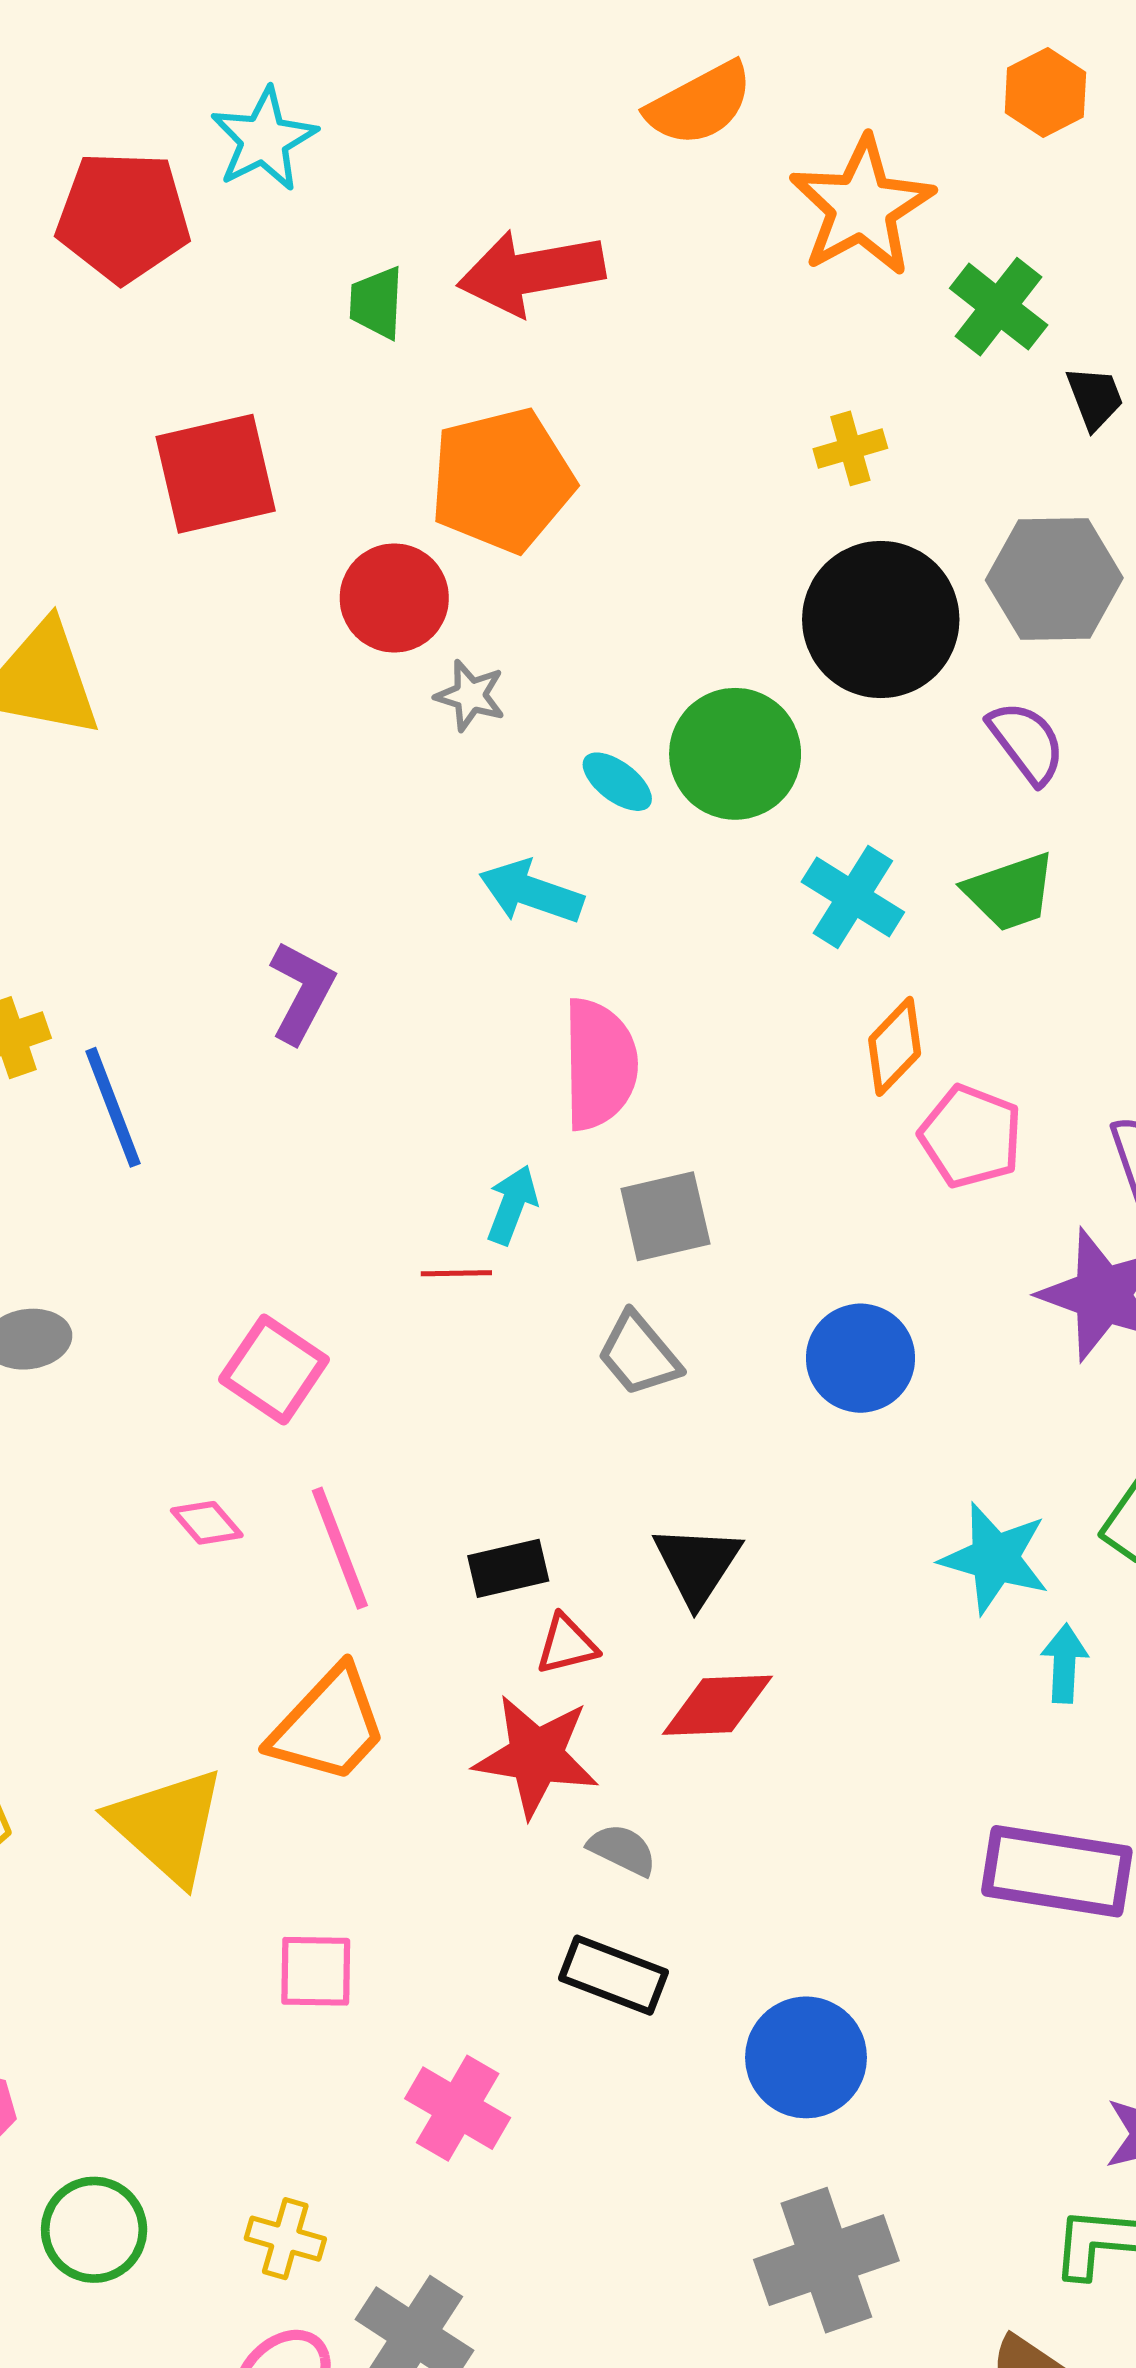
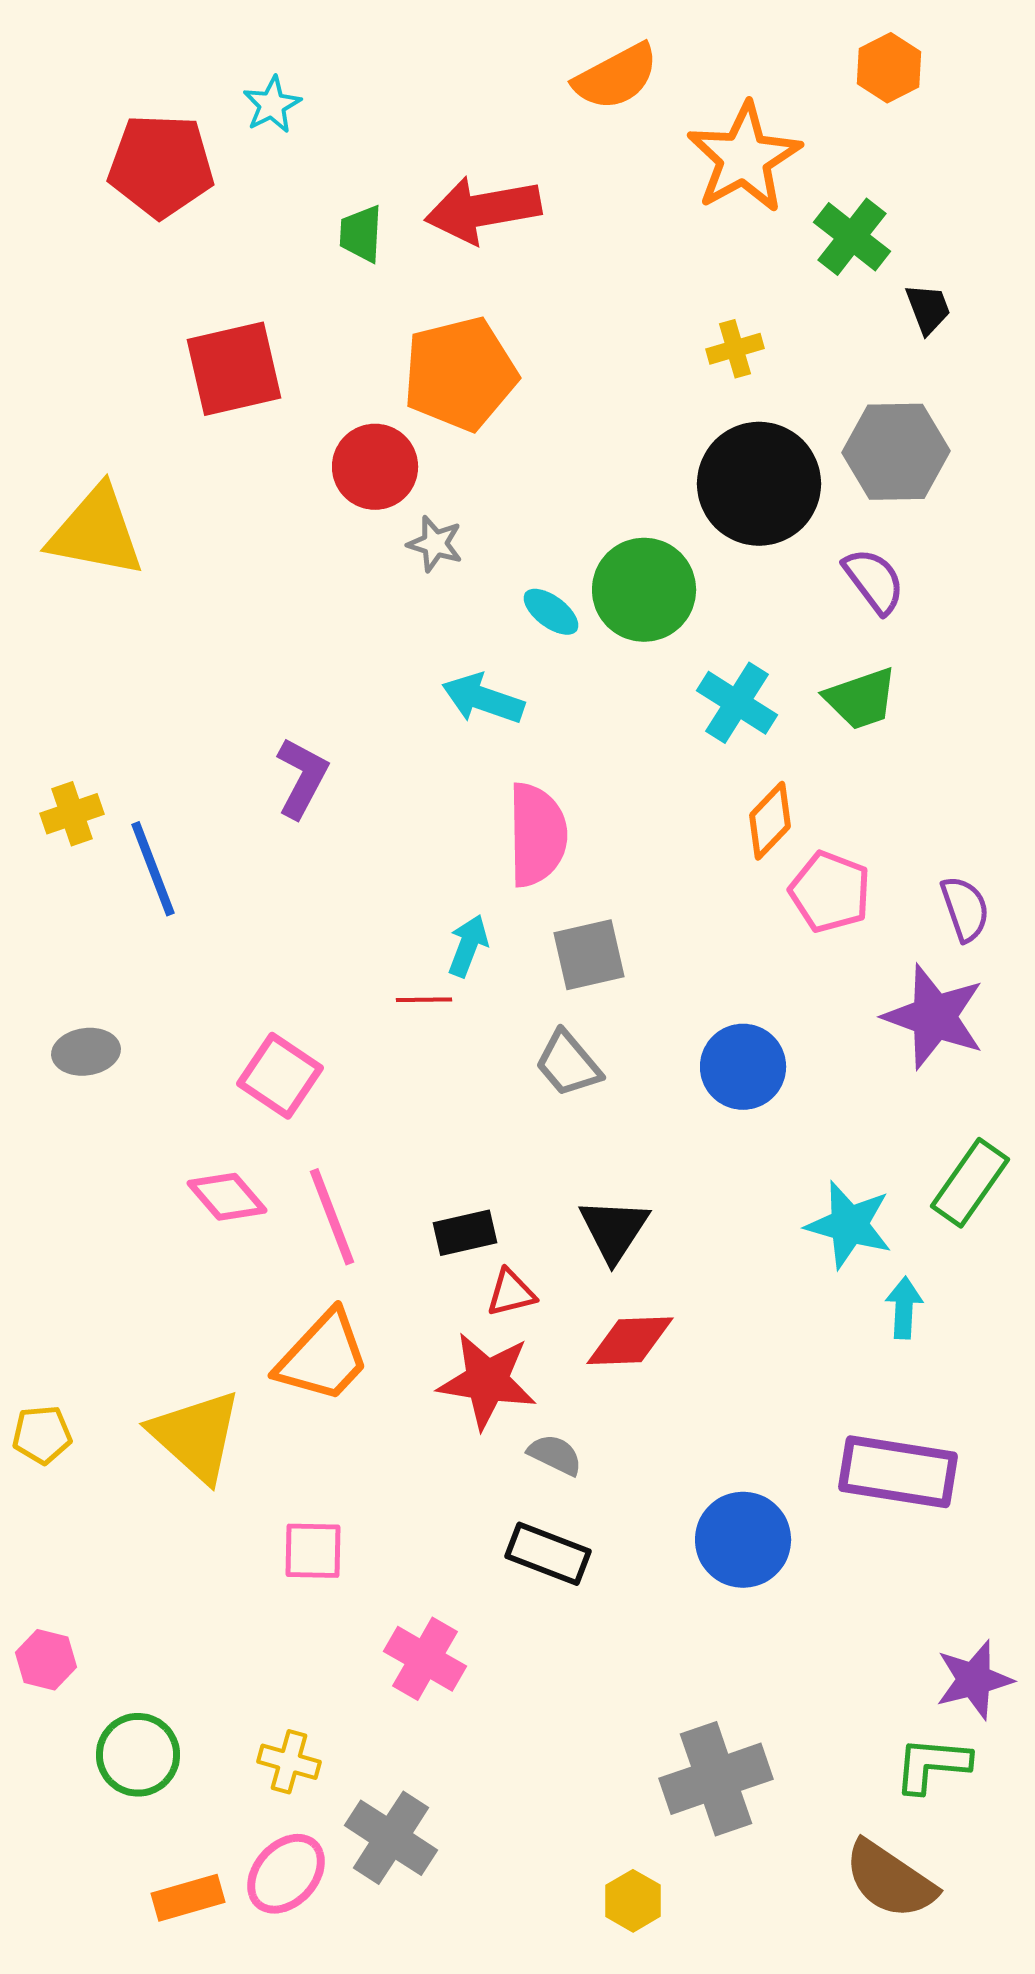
cyan star: (264, 139) -> (272, 105), size x0.7
pink diamond: (207, 1523) -> (227, 1197), size x1.4
blue circle: (806, 2057) -> (743, 1540), moved

